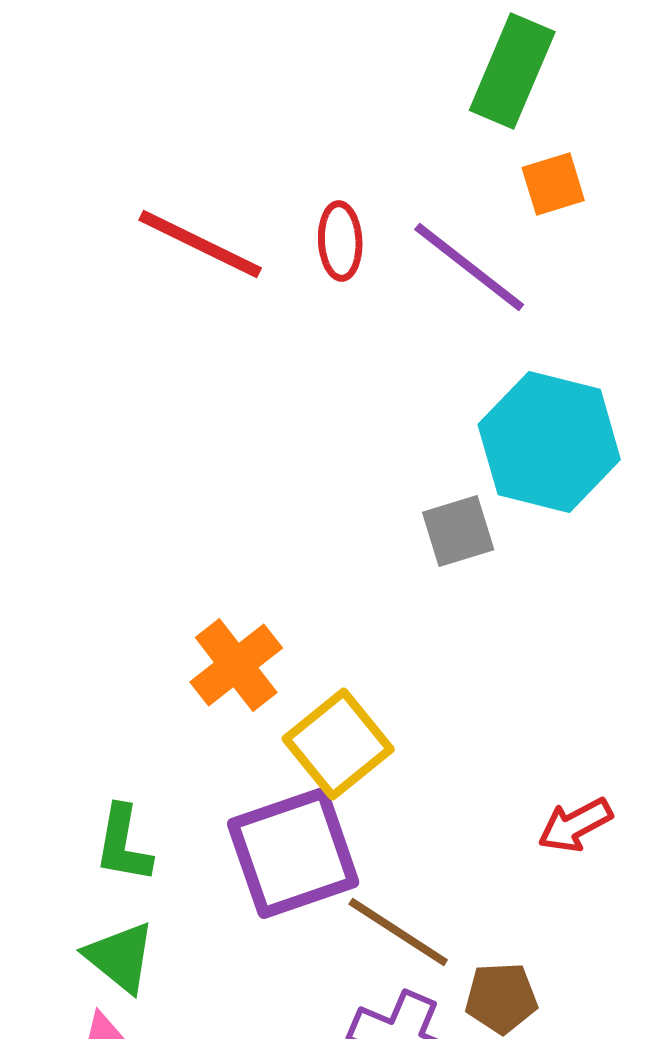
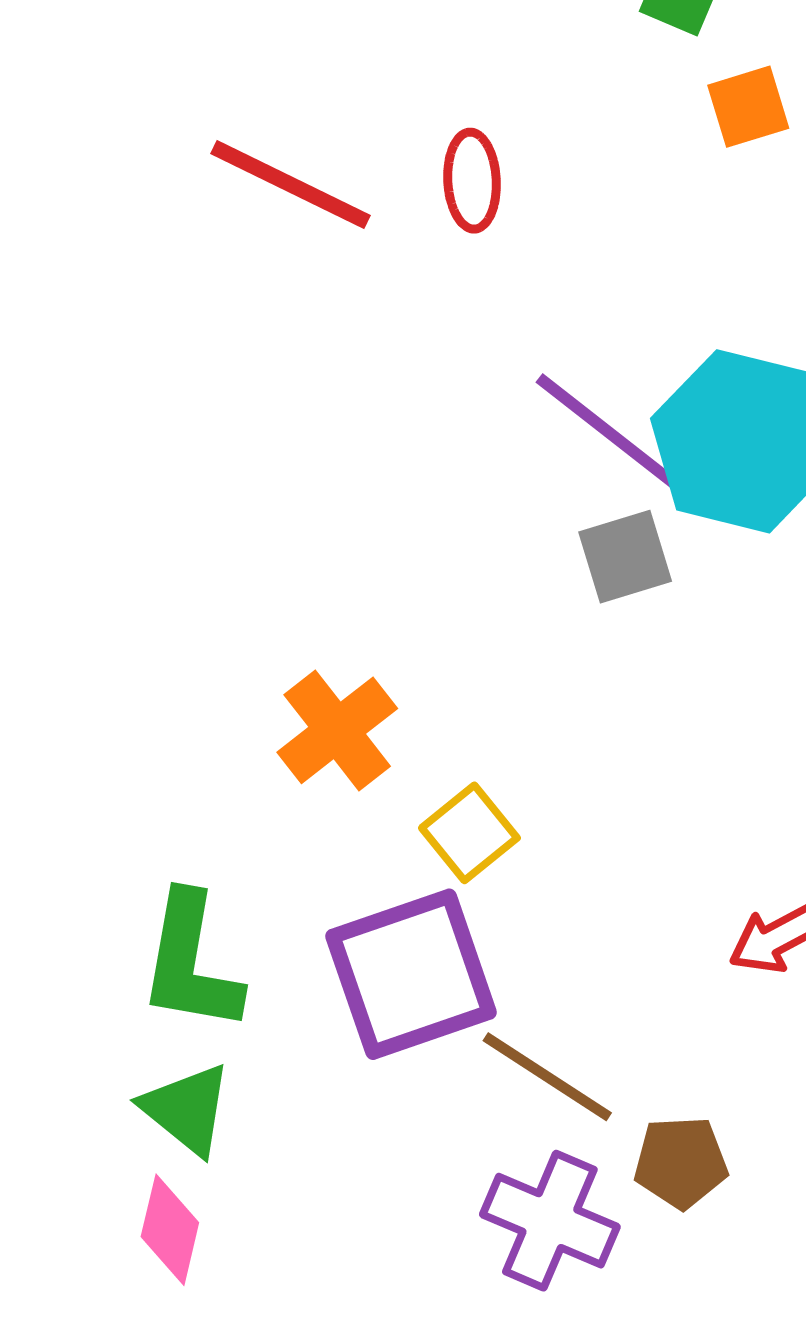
purple line: (469, 267) -> (607, 431), moved
yellow square: (338, 744) -> (469, 833), size x0.7
green L-shape: (123, 844) -> (191, 963), size x1.4

